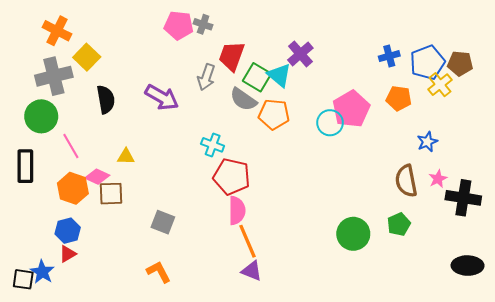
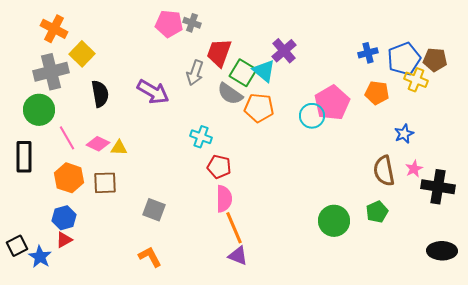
yellow cross: (440, 85) -> (416, 80), turned -30
pink diamond: (97, 177) -> (98, 144), moved
red pentagon: (232, 177) -> (219, 167), size x0.7
black square: (23, 279) -> (17, 246), moved, turned -35

